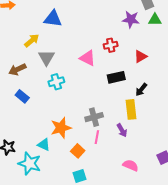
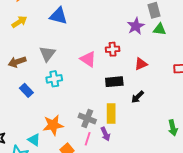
purple star: (131, 19) -> (136, 26), turned 30
yellow arrow: (32, 41) -> (19, 22), moved
blue rectangle: (22, 96) -> (26, 90), moved
yellow rectangle: (131, 109) -> (111, 114), moved
gray cross: (94, 117) -> (87, 119), turned 30
purple arrow: (122, 130) -> (105, 134), moved

